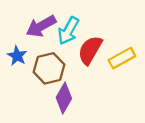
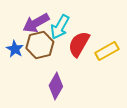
brown hexagon: (49, 68) -> (40, 45), moved

